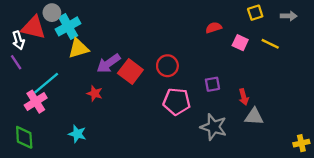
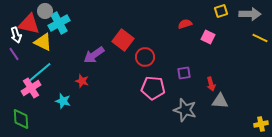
gray arrow: (289, 16) -> (250, 14), size x1.5
yellow line: (270, 44) -> (260, 38), moved
yellow triangle: (78, 48) -> (43, 42), moved, turned 42
red square: (130, 71) -> (123, 40), moved
cyan star: (77, 134) -> (63, 101), moved

